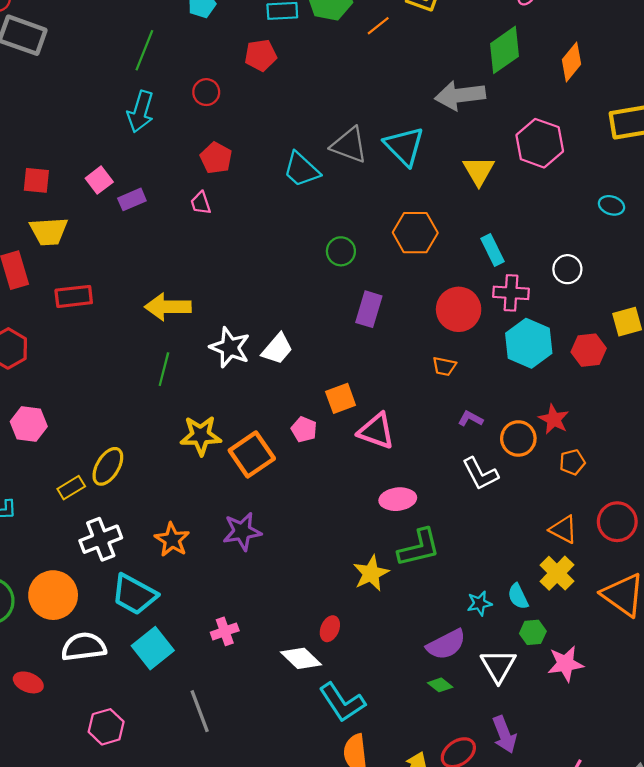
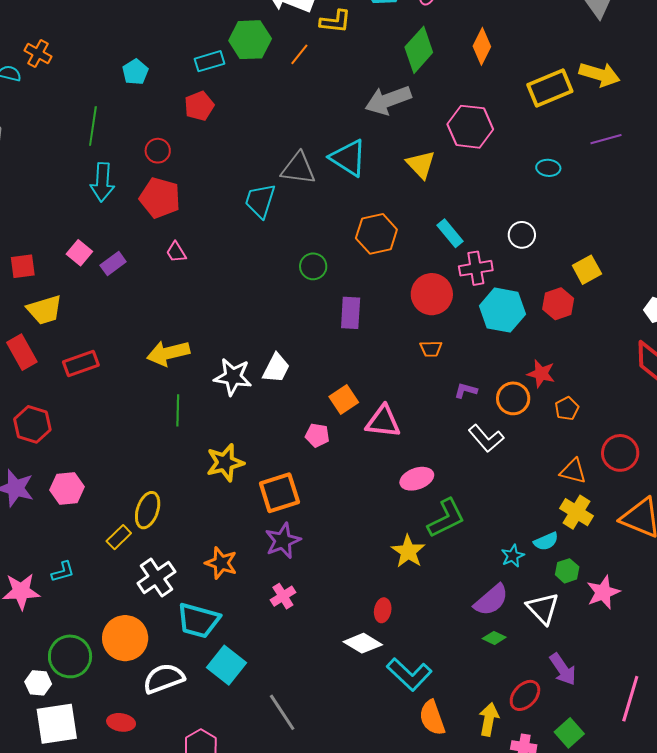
red pentagon: (216, 158) -> (160, 198), moved, size x1.4
cyan trapezoid: (301, 170) -> (260, 201), turned 78
orange square: (252, 455) -> (279, 493), moved, turned 30
cyan semicircle: (518, 596) -> (546, 541), turned -75
pink cross: (225, 631) -> (283, 596), moved

